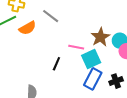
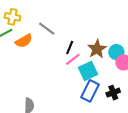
pink line: (76, 47) -> (73, 59), turned -49
black line: (56, 64) -> (70, 48), moved

